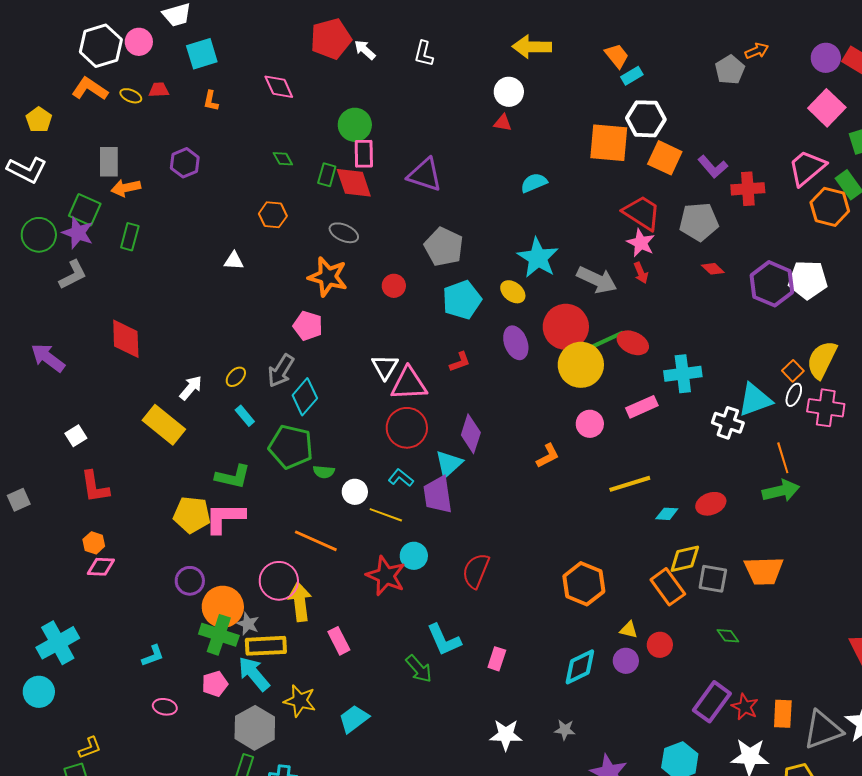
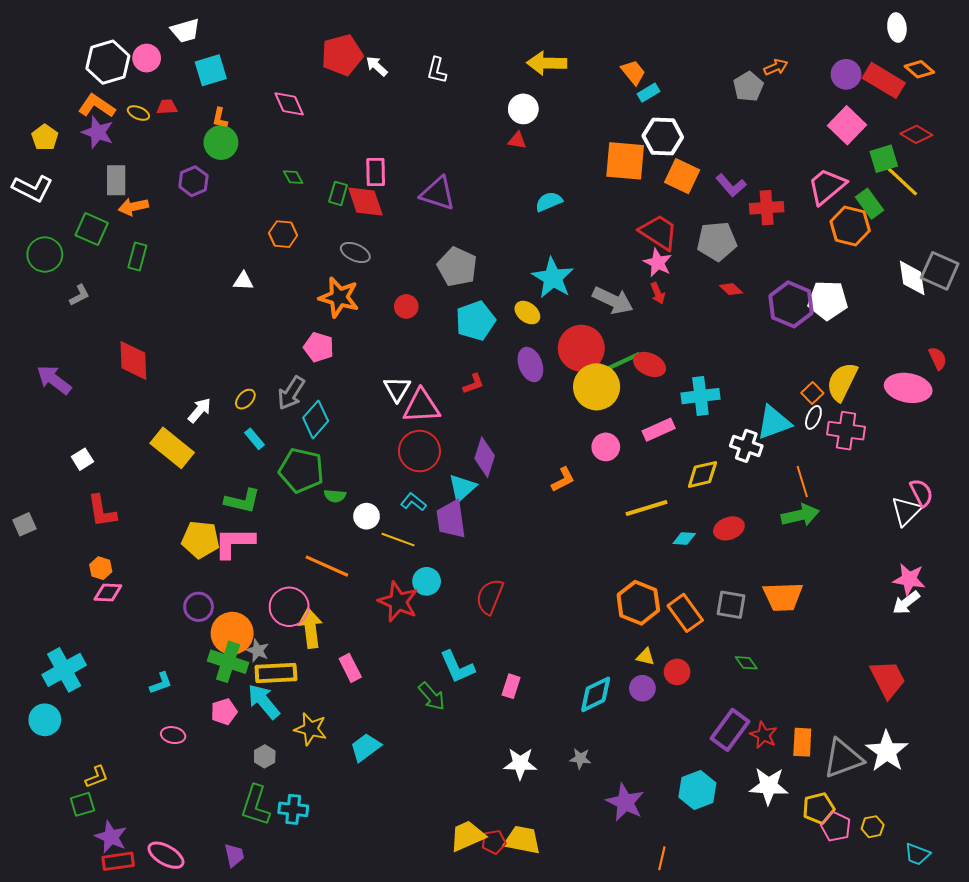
green circle: (355, 125) -> (221, 143), moved
purple star: (78, 233) -> (98, 132), moved
gray L-shape: (73, 275) -> (79, 295), size x0.7
yellow diamond: (685, 559) -> (702, 474), moved
orange hexagon: (584, 584) -> (638, 603), moved
gray hexagon: (255, 728) -> (265, 756), size x0.5

